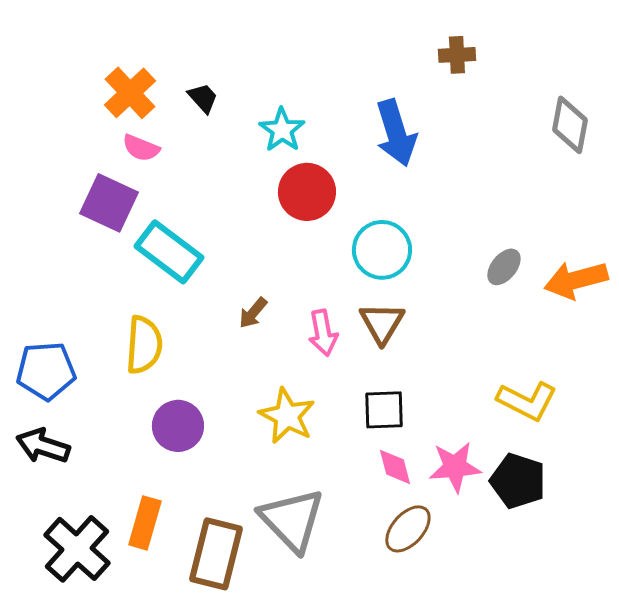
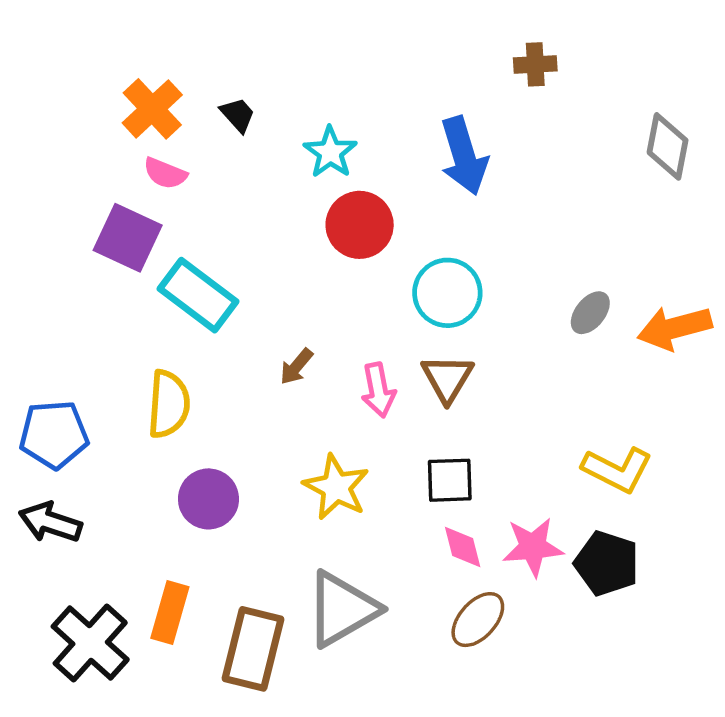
gray triangle: (292, 520) -> (342, 609), turned 44

